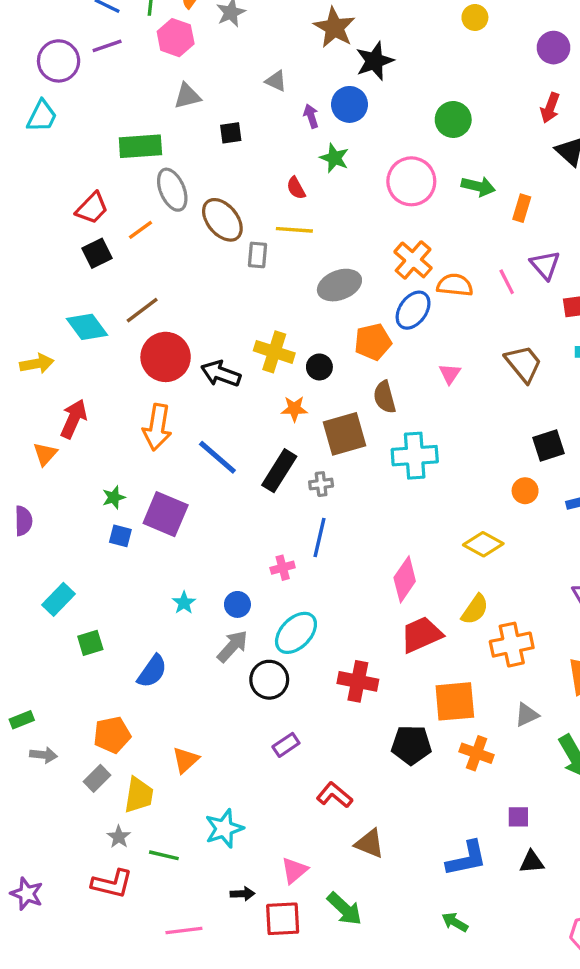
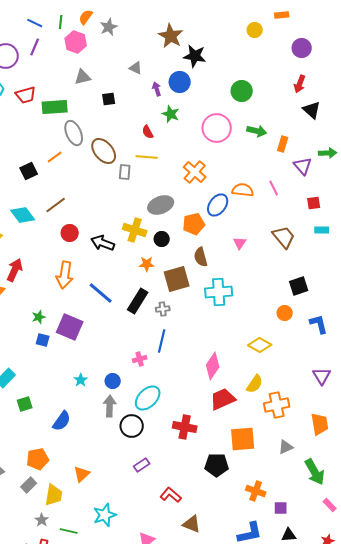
purple line: (107, 46) -> (35, 47), turned -48
black star: (375, 61) -> (195, 56), turned 30
red trapezoid: (92, 208) -> (26, 95), moved, turned 30
orange cross: (413, 260) -> (195, 172), moved
purple triangle: (545, 265) -> (303, 166), moved
gray ellipse: (339, 285) -> (161, 205), moved
red circle: (166, 357) -> (70, 233), size x0.6
gray arrow: (232, 646) -> (110, 406), turned -40
orange cross: (477, 753) -> (256, 491), moved

